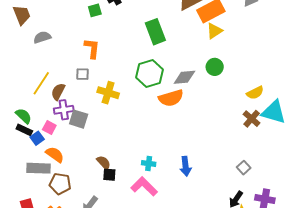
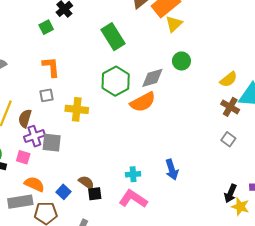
blue square: (37, 138) -> (63, 192), moved
gray square: (244, 168) -> (228, 139), moved

